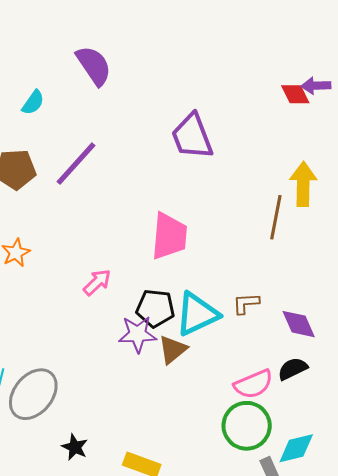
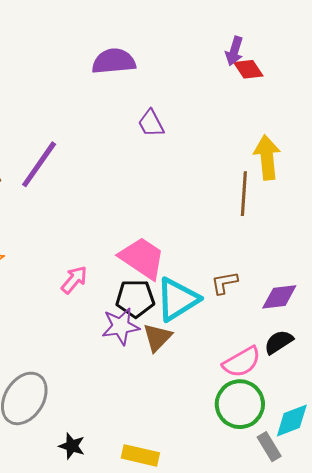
purple semicircle: (94, 66) -> (114, 61), moved, turned -54
purple arrow: (316, 86) -> (234, 51), moved, turned -64
purple trapezoid: (192, 136) -> (151, 123), size x0.6
pink trapezoid: (169, 236) -> (142, 258), moved, turned -54
purple diamond: (299, 324) -> (279, 297), turned -66

